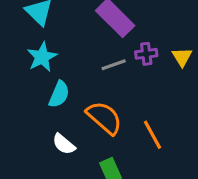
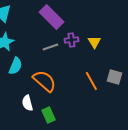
orange line: (152, 135) -> (91, 81), moved
white semicircle: (64, 144) -> (27, 103), moved, turned 35

